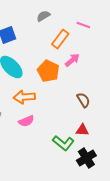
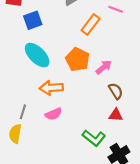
pink arrow: (72, 60) -> (104, 67), moved
red triangle: (82, 130) -> (116, 115), moved

